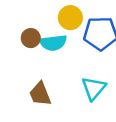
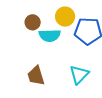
brown circle: (31, 38) -> (33, 22), moved

